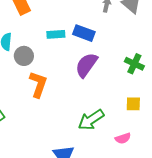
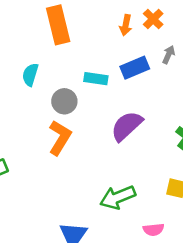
blue rectangle: (84, 33) -> (135, 68), moved, turned -55
gray circle: (24, 56) -> (64, 101), moved

